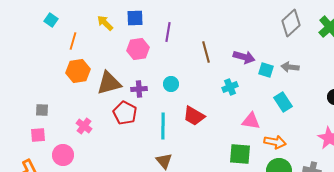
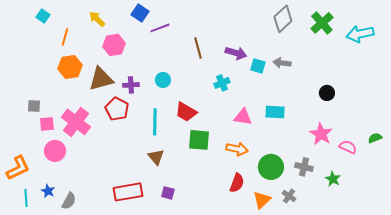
blue square: (135, 18) -> (140, 13), moved, turned 36
purple line: (168, 32) -> (160, 28), turned 60
pink hexagon: (138, 49) -> (114, 45), moved
cyan rectangle: (283, 102) -> (275, 112), moved, turned -54
pink cross: (84, 126) -> (76, 122), size x1.8
pink square: (38, 135) -> (47, 124), moved
orange arrow: (275, 142) -> (237, 149), moved
green square: (240, 154) -> (199, 140), moved

